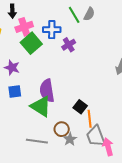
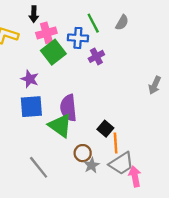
green line: (74, 15) -> (93, 23), moved
blue square: (15, 91) -> (31, 107), size x1.5
gray trapezoid: (96, 136) -> (121, 163), turned -105
gray line: (37, 141) -> (39, 167), moved, turned 40

